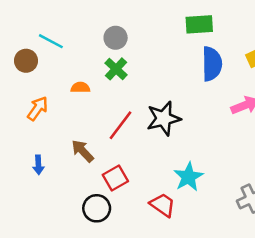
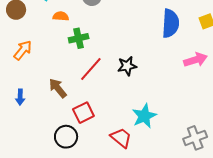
green cross: (116, 69) -> (79, 38), moved, turned 30
orange semicircle: (80, 87) -> (61, 16), moved
black star: (164, 119) -> (127, 66), size x0.7

